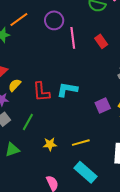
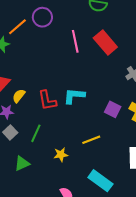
purple circle: (54, 20) -> (42, 17), moved
red rectangle: (101, 41) -> (105, 43), size x1.6
purple square: (103, 106) -> (113, 109), turned -35
yellow line: (81, 143) -> (91, 140), moved

